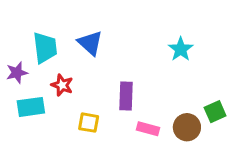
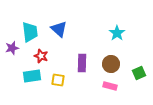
cyan rectangle: (31, 107) -> (32, 76), moved
brown circle: (187, 127) -> (111, 64), moved
pink rectangle: (148, 129) -> (110, 86), moved

